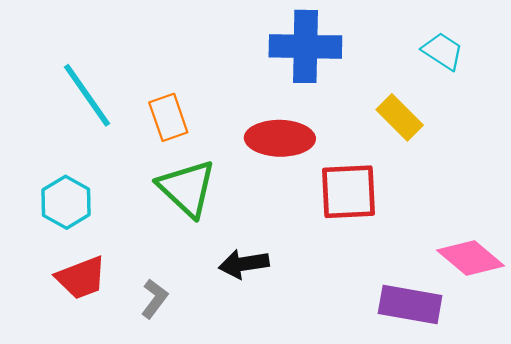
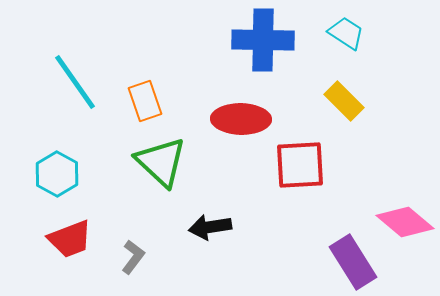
cyan trapezoid: (443, 51) -> (346, 33), moved
purple rectangle: (410, 305) -> (353, 262), turned 48

